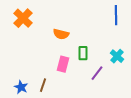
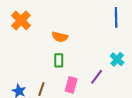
green rectangle: (83, 53) -> (59, 60), moved
pink rectangle: (63, 64) -> (71, 85), moved

